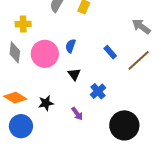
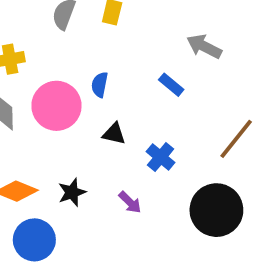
gray arrow: (141, 27) -> (204, 46), moved
brown line: (139, 60) -> (236, 139), moved
black triangle: (74, 74) -> (114, 134), turned -32

